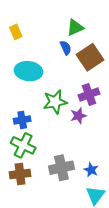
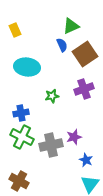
green star: (55, 102) -> (52, 96), size x0.6
purple star: (78, 116) -> (74, 137), moved
gray cross: (61, 168) -> (51, 145), moved
brown cross: (20, 174) -> (19, 181), moved, turned 36

